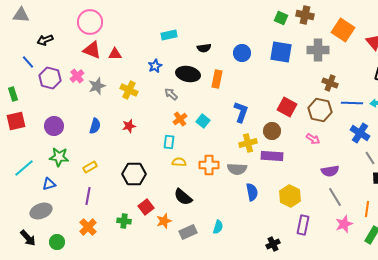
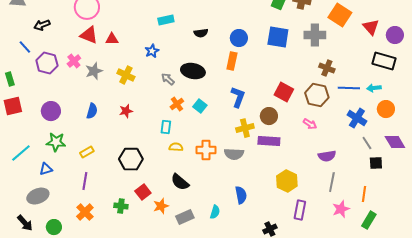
black ellipse: (188, 74) -> (193, 71), moved
orange rectangle: (217, 79) -> (232, 61), moved
blue semicircle: (252, 192) -> (241, 195), moved
gray line: (335, 197) -> (332, 182), turned 42

